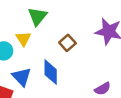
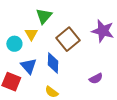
brown square: (67, 43) -> (68, 39), size x1.6

